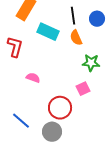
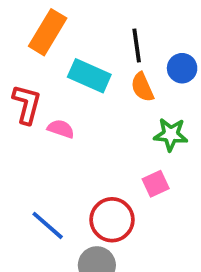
blue circle: (97, 19) -> (182, 68), moved
pink semicircle: (33, 78) -> (61, 129), moved
blue line: (21, 121) -> (48, 225), moved

